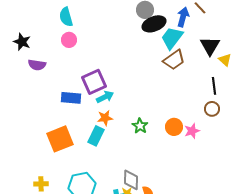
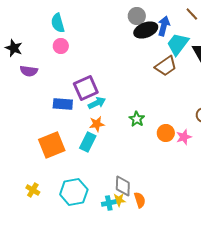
blue arrow: (183, 17) -> (164, 26), moved
cyan trapezoid: (172, 38) -> (178, 44), moved
green star: (140, 126) -> (137, 119), moved
yellow cross: (41, 184) -> (33, 190), turned 32

